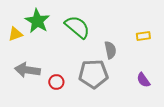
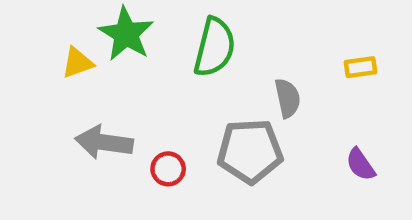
green semicircle: (77, 27) -> (215, 47), turned 64

